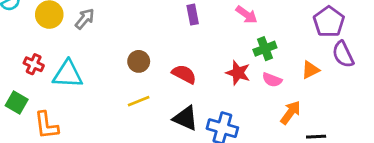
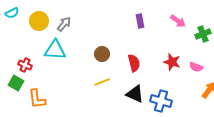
green cross: (265, 49) -> (203, 34), moved
red cross: (34, 64) -> (25, 65), moved
cyan triangle: (68, 74) -> (55, 50), moved
red semicircle: (184, 74) -> (134, 63), turned 48

